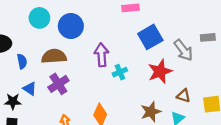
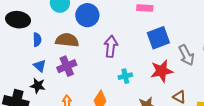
cyan cross: (120, 72) -> (125, 76), moved
black star: (13, 101) -> (38, 86), moved

